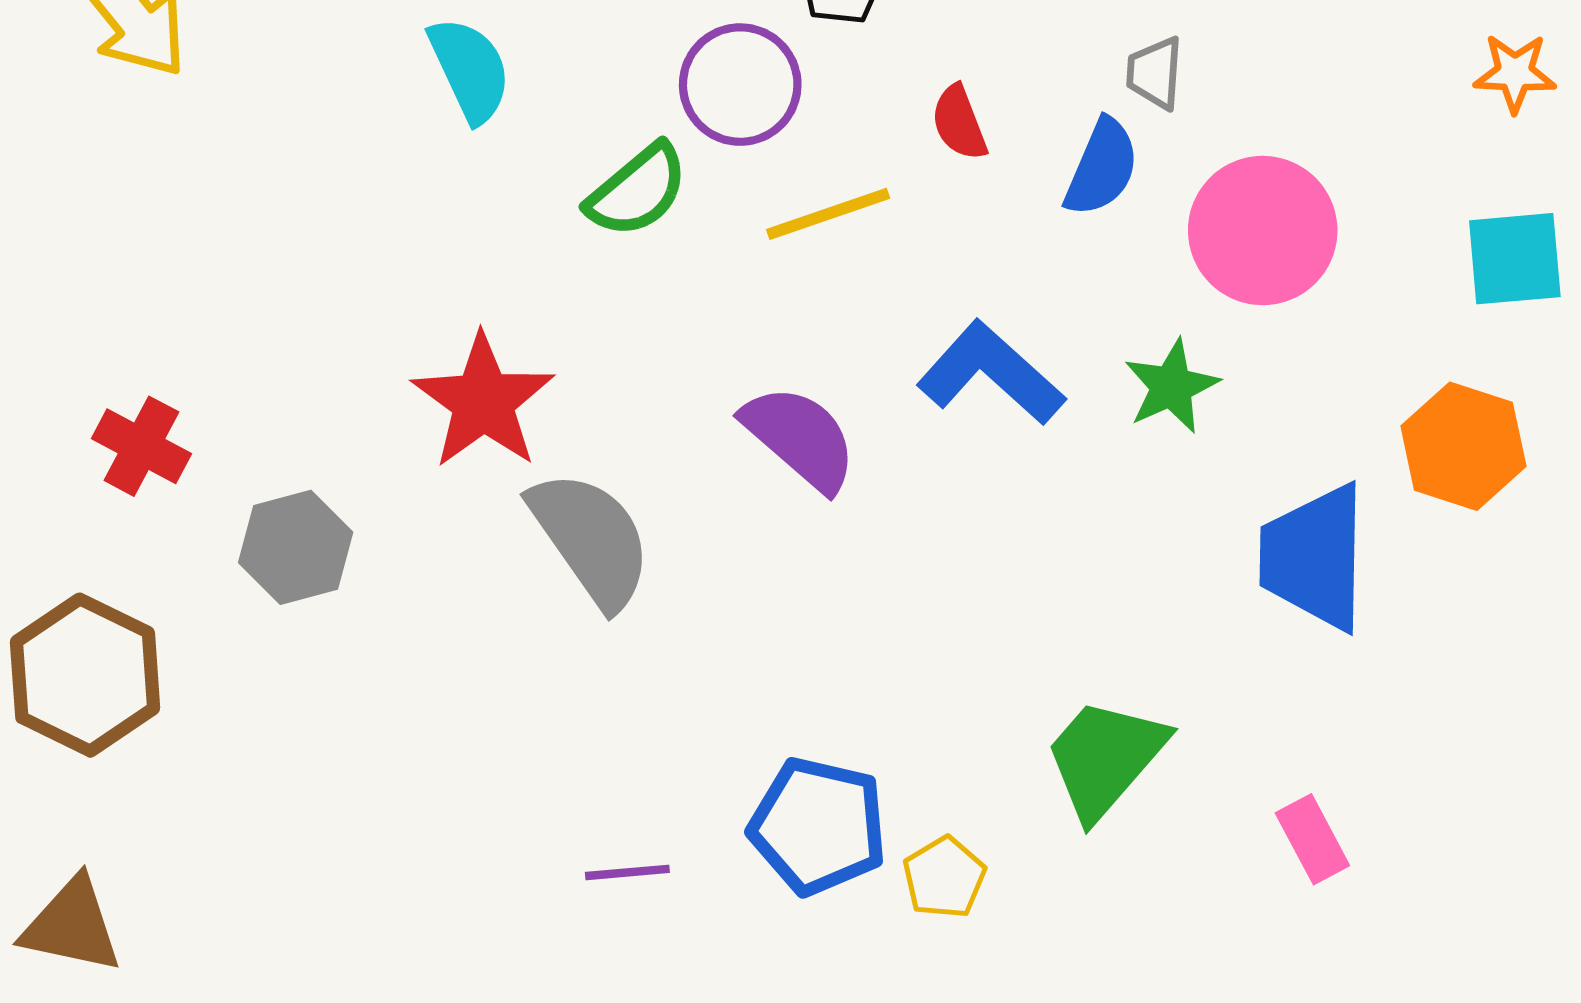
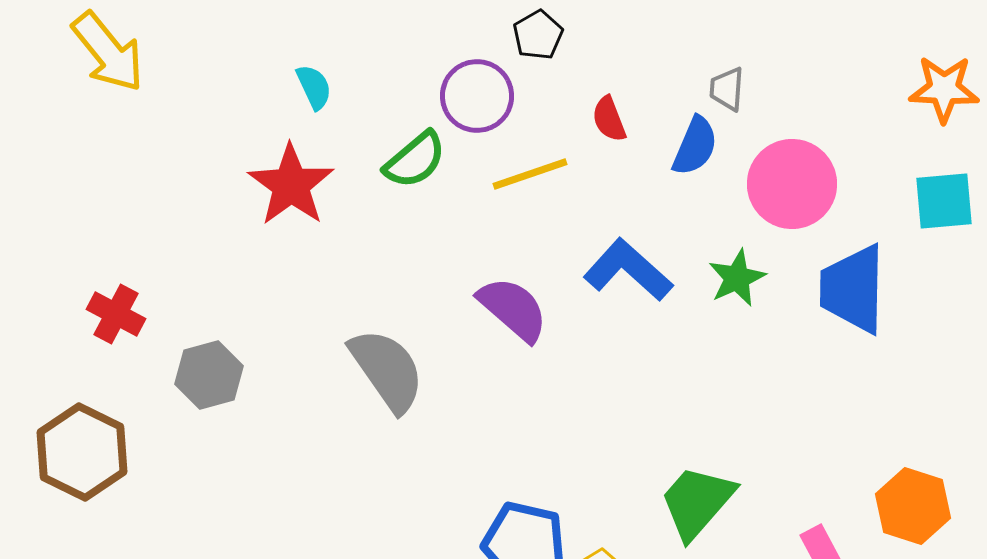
cyan semicircle: (470, 70) -> (314, 87), size x0.7
orange star: (1515, 73) -> (944, 89), size x1.4
red star: (483, 401) -> (291, 185), moved
orange hexagon: (1463, 446) -> (913, 506), moved
blue trapezoid: (1314, 557) -> (853, 289), moved

